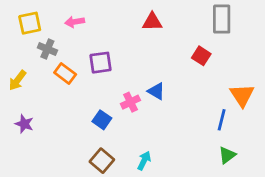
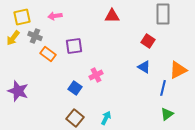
yellow arrow: (17, 80) -> (13, 38), moved
blue triangle: (156, 91) -> (144, 67), moved
orange triangle: (242, 95) -> (178, 70), turned 36
purple star: (24, 124) -> (18, 91), size x1.5

